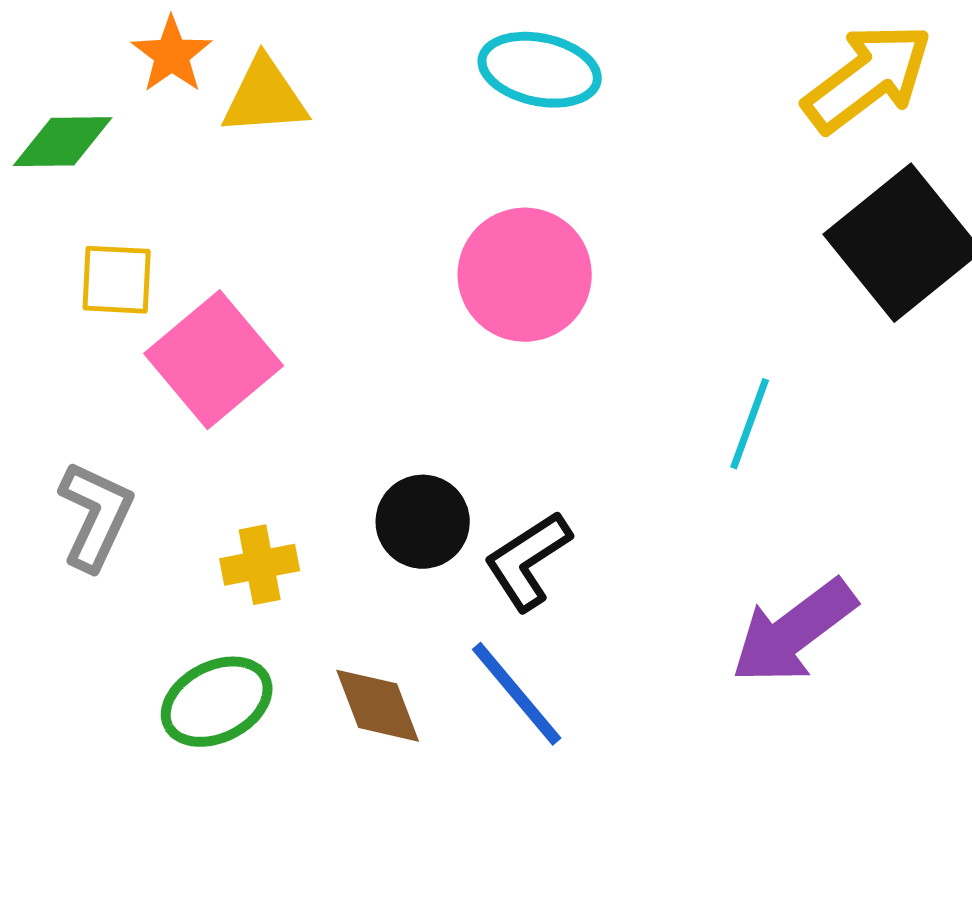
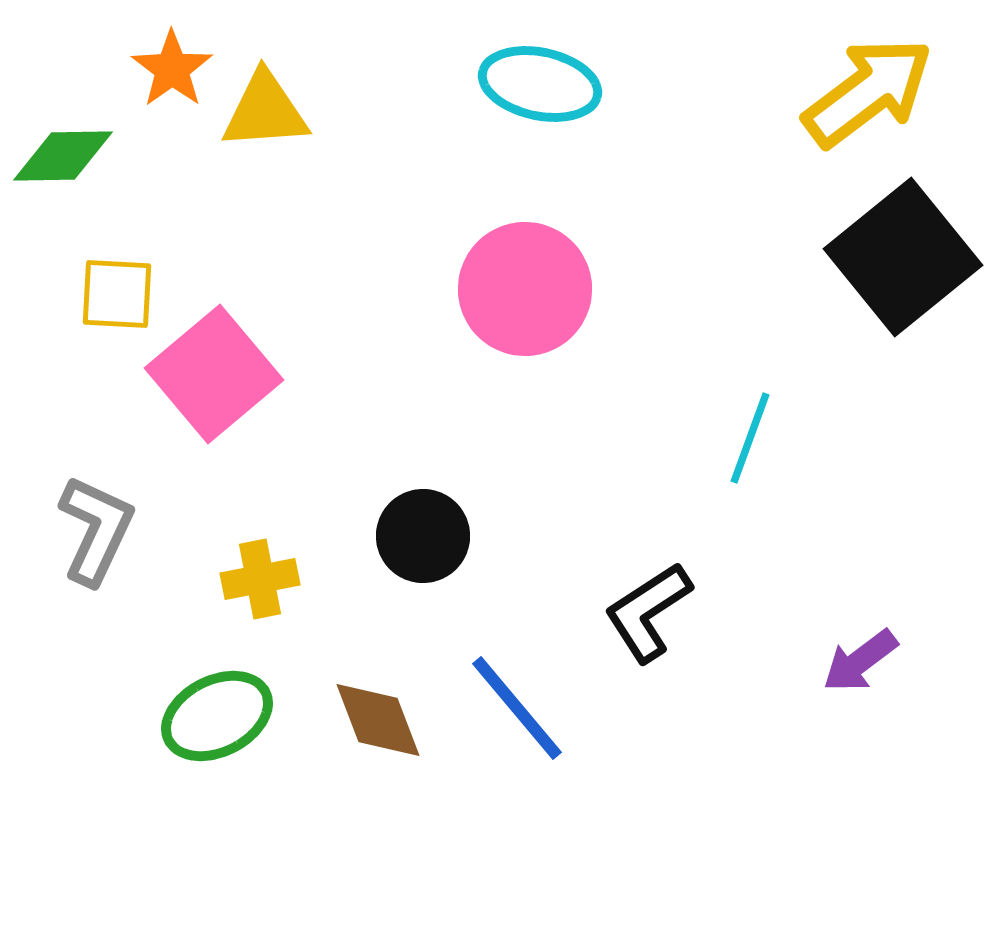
black L-shape: (528, 561) -> (648, 612), moved
purple arrow: (794, 632) -> (860, 661), moved, size x0.6

